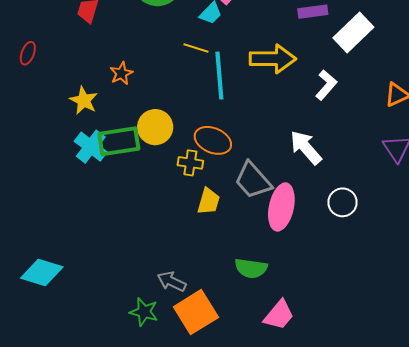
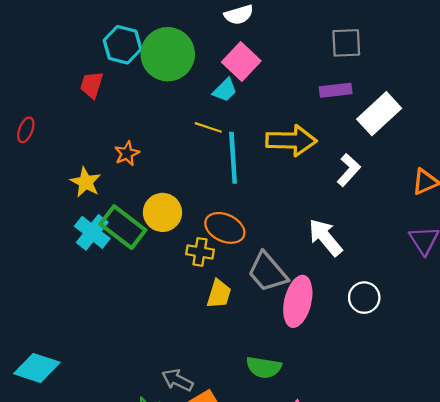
green rectangle: (119, 141) -> (123, 227), turned 45

